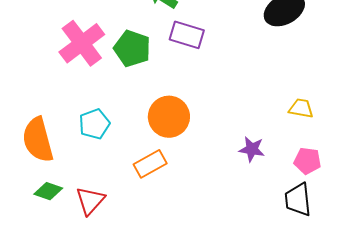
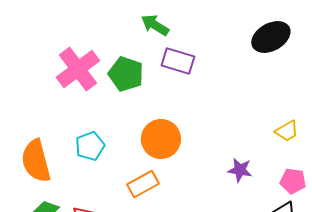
yellow trapezoid: (301, 108) -> (287, 131), turned 140

